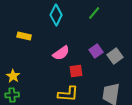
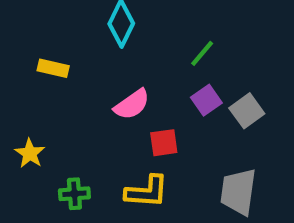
green line: (94, 13) -> (202, 53), moved
green cross: (12, 95) -> (74, 194), moved

